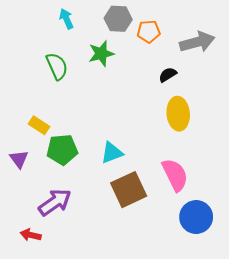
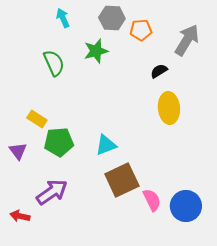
gray arrow: (197, 42) -> (187, 40), turned -44
pink semicircle: (175, 175) -> (152, 200), moved, size x0.7
red arrow: (31, 235) -> (20, 216), moved

